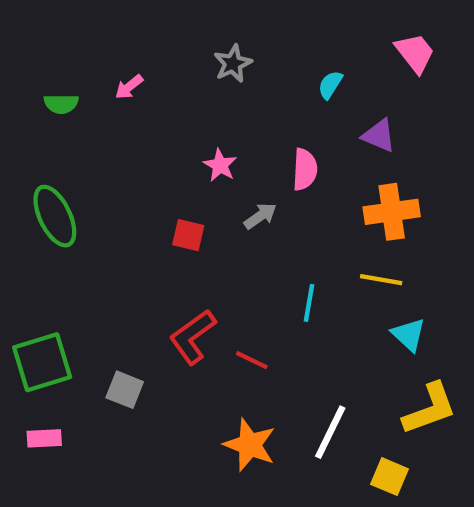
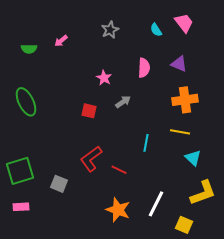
pink trapezoid: (415, 53) -> (184, 23), moved
cyan semicircle: (330, 85) -> (156, 30), moved, turned -64
pink semicircle: (305, 169) -> (144, 68), moved

